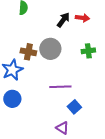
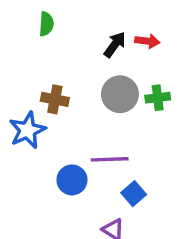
gray circle: (50, 49) -> (120, 94), moved
blue circle: (12, 99) -> (72, 180), moved

